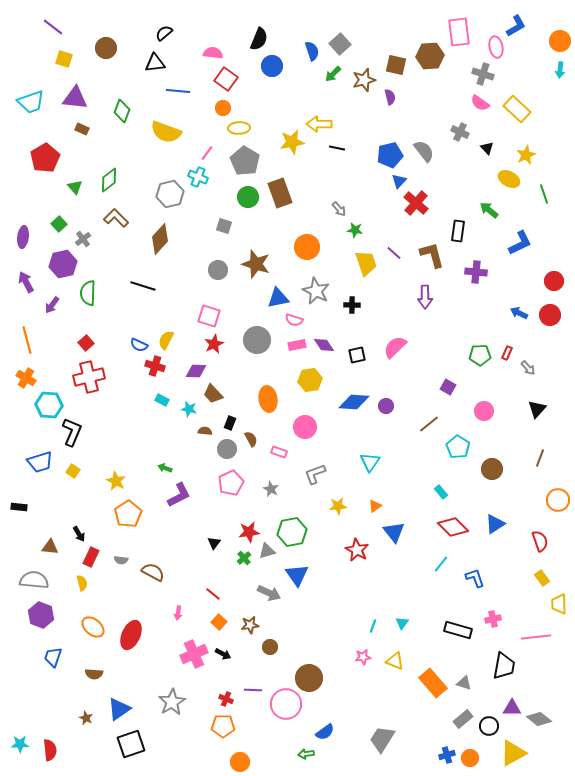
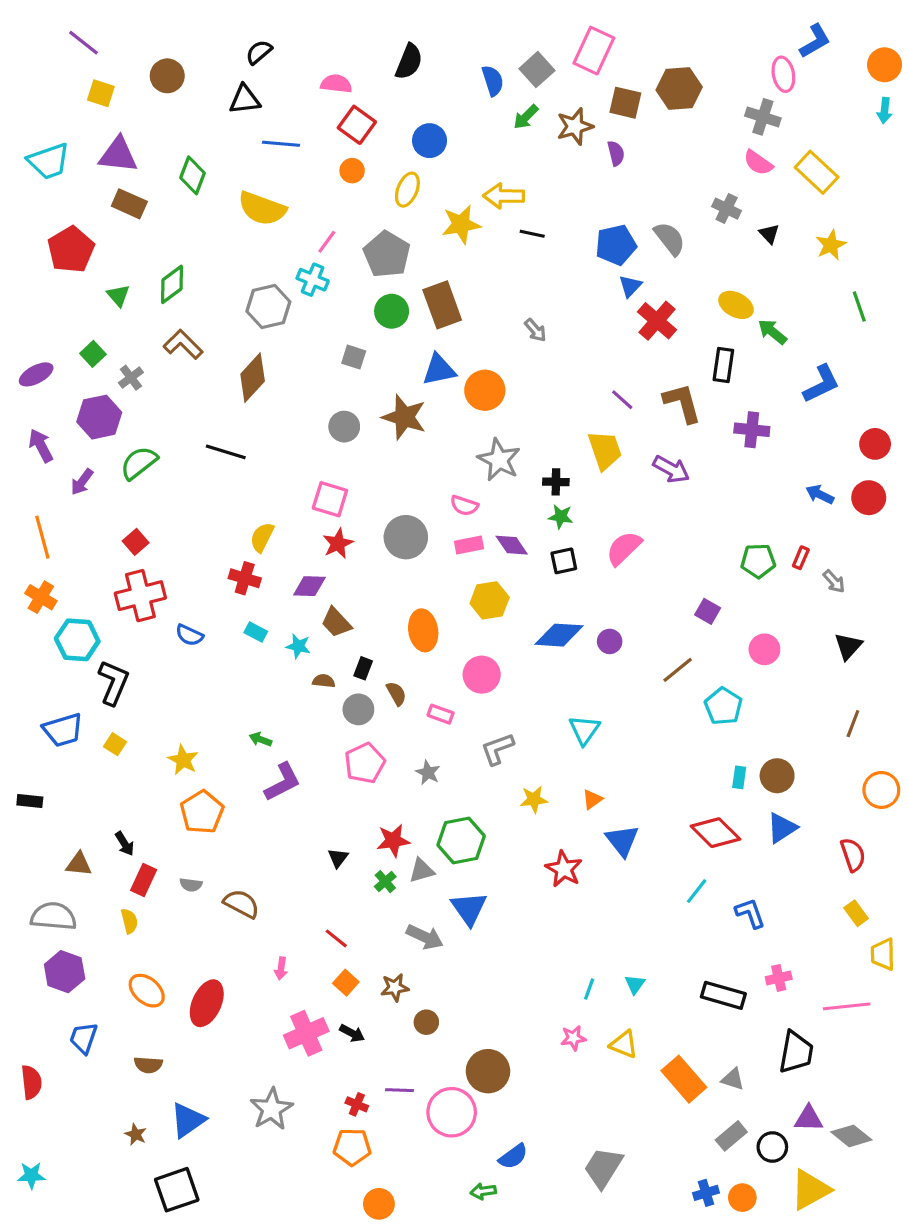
pink rectangle: (459, 32) -> (594, 51), moved, turned 32
blue circle: (272, 66) -> (430, 141), moved
yellow ellipse: (239, 128) -> (407, 190), moved, turned -65
brown rectangle: (82, 129) -> (129, 204), size x1.5
yellow ellipse: (509, 179) -> (736, 305), moved
green star: (355, 230) -> (561, 517), moved
purple ellipse: (23, 237) -> (36, 374), turned 55
yellow trapezoid: (366, 263) -> (605, 450), moved
green semicircle: (88, 293) -> (139, 463), turned 50
purple arrow: (425, 297) -> (671, 469), turned -60
blue triangle: (278, 298) -> (439, 370), moved
blue semicircle: (139, 345) -> (189, 635), moved
brown circle: (492, 469) -> (777, 776), moved
cyan rectangle: (441, 492) -> (739, 777), moved, turned 48
black square: (131, 744) -> (177, 1190), moved
red semicircle: (50, 750) -> (31, 1082), moved

